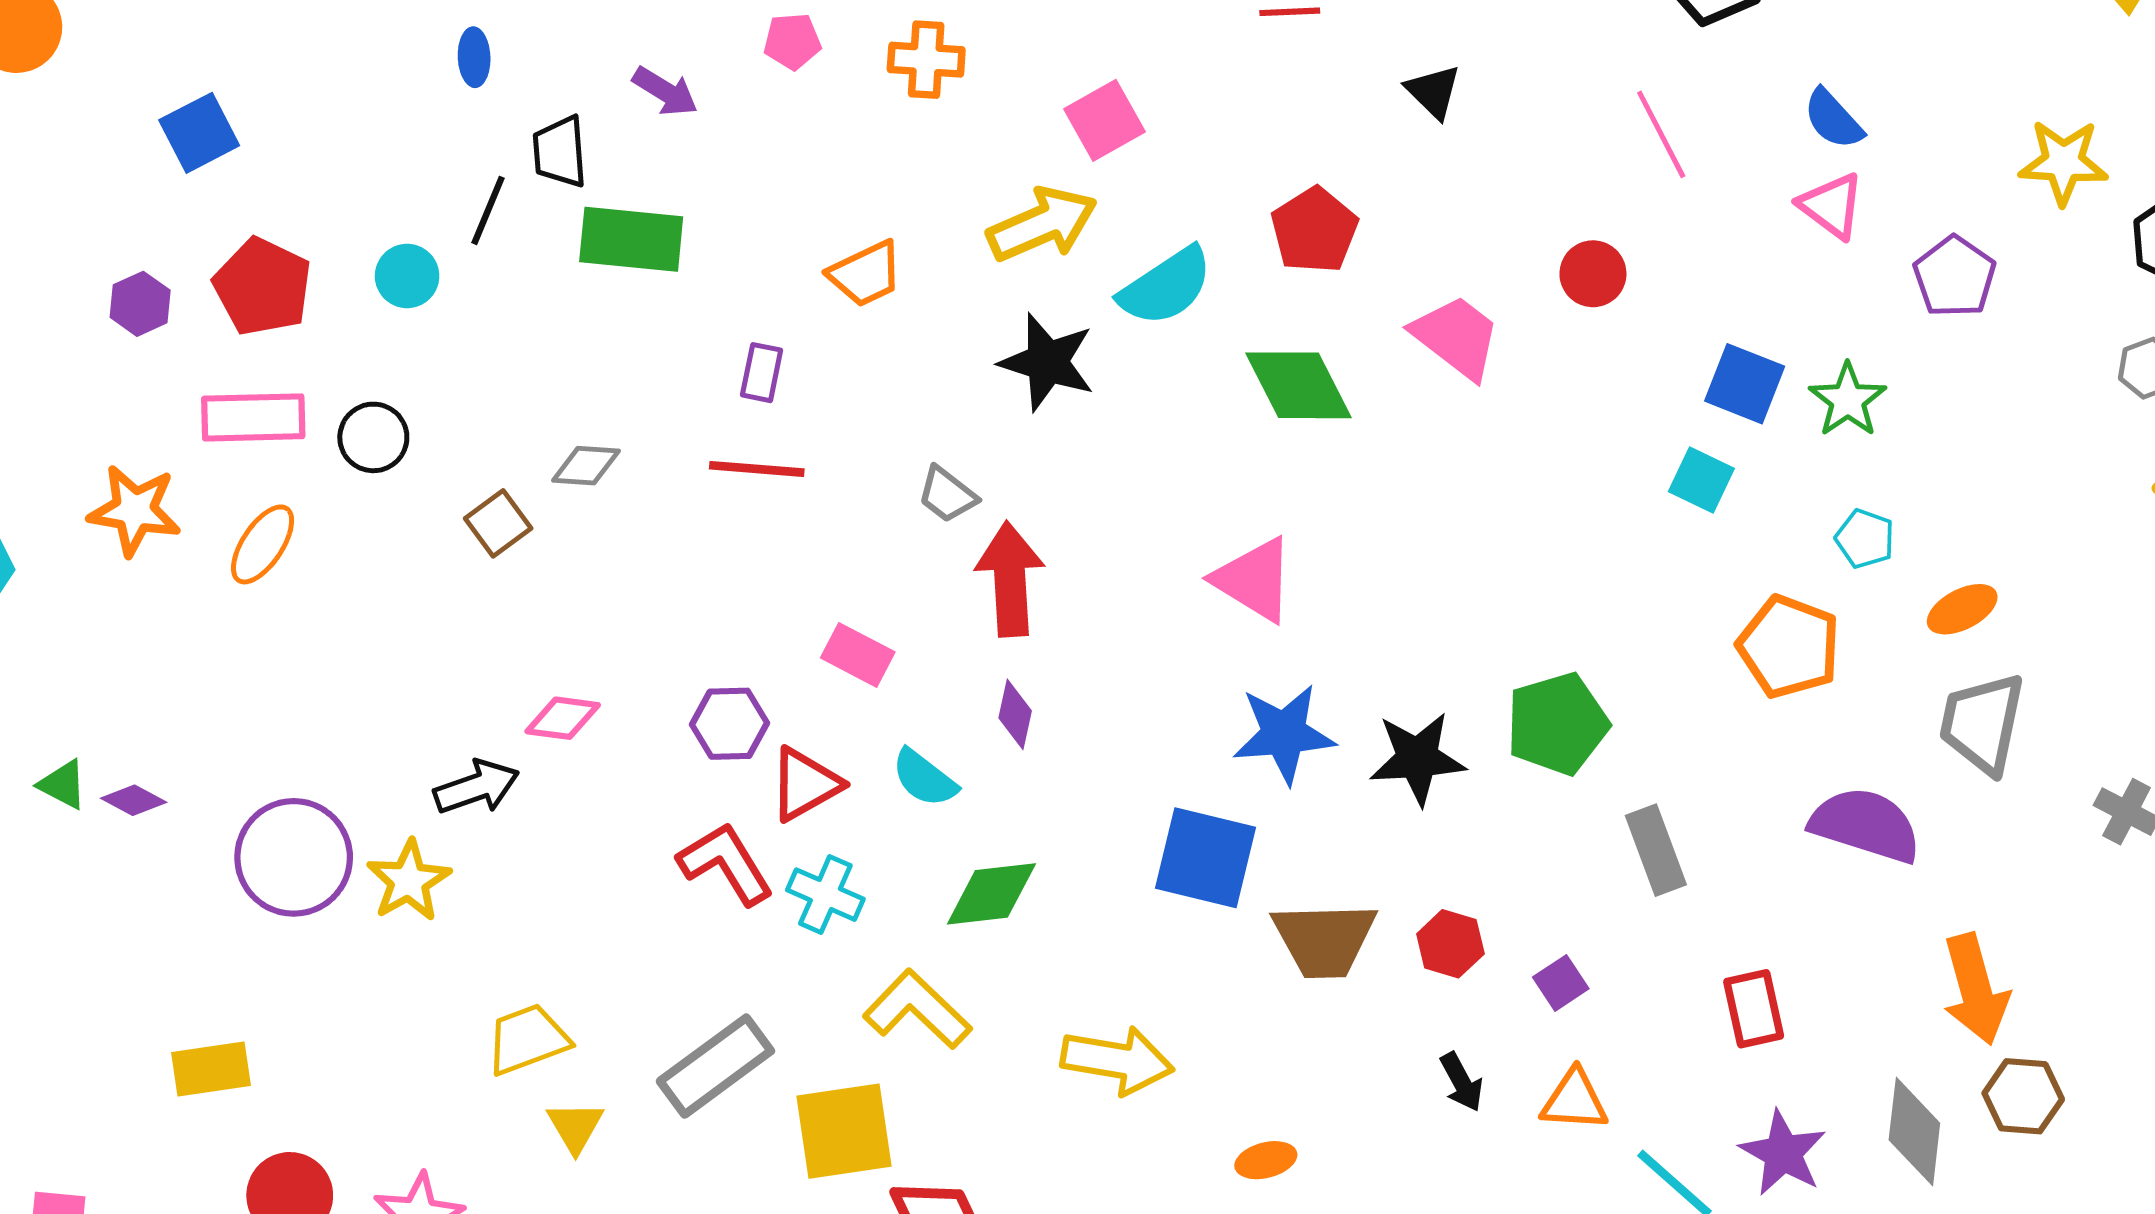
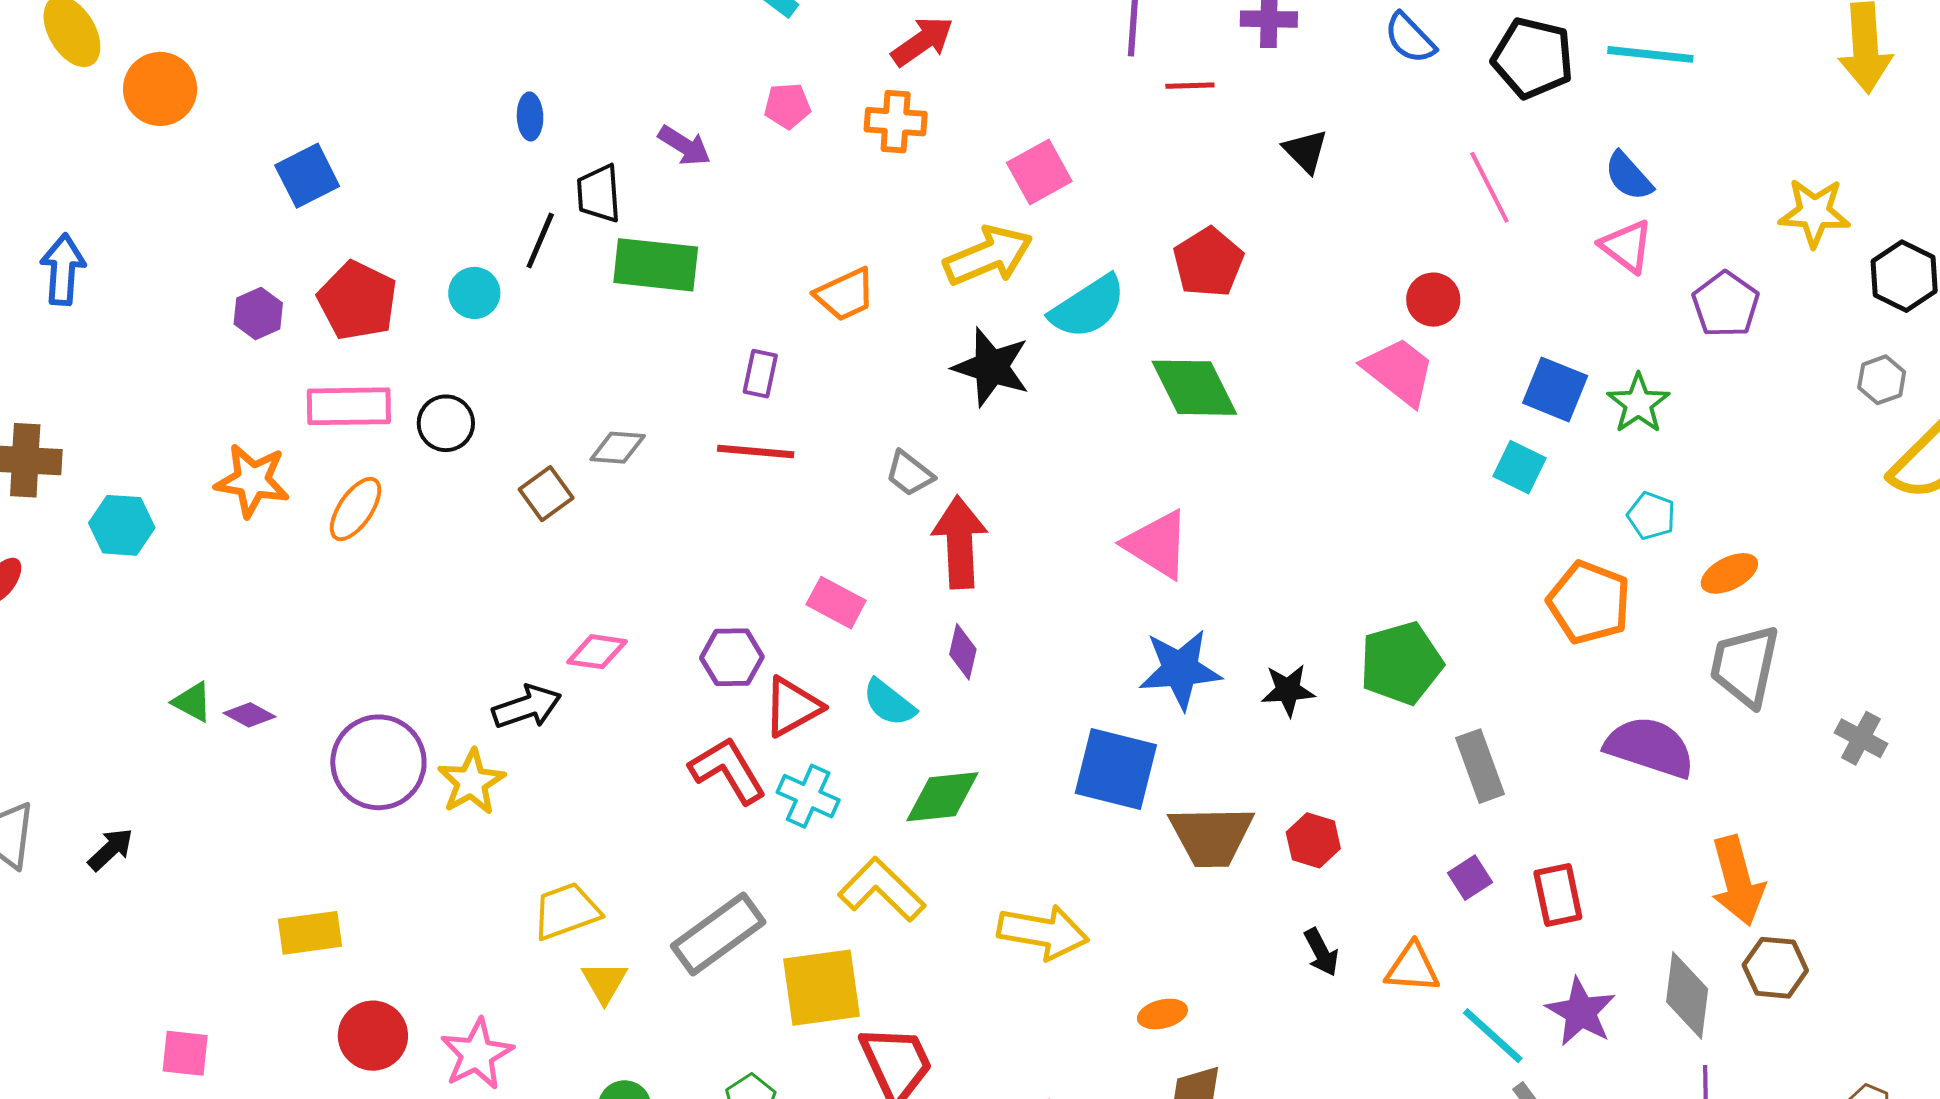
pink trapezoid: (1456, 337) -> (1399, 371), moved
black star: (1418, 758) -> (1288, 690), size x0.7
purple square: (1561, 983) -> (1470, 878), moved

